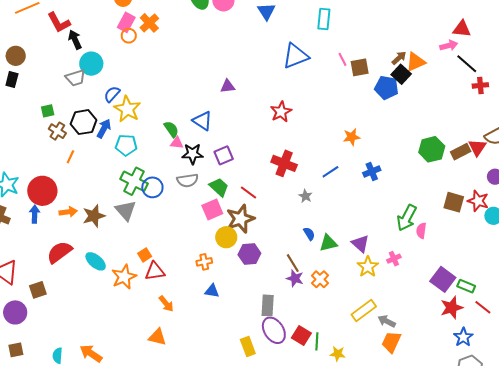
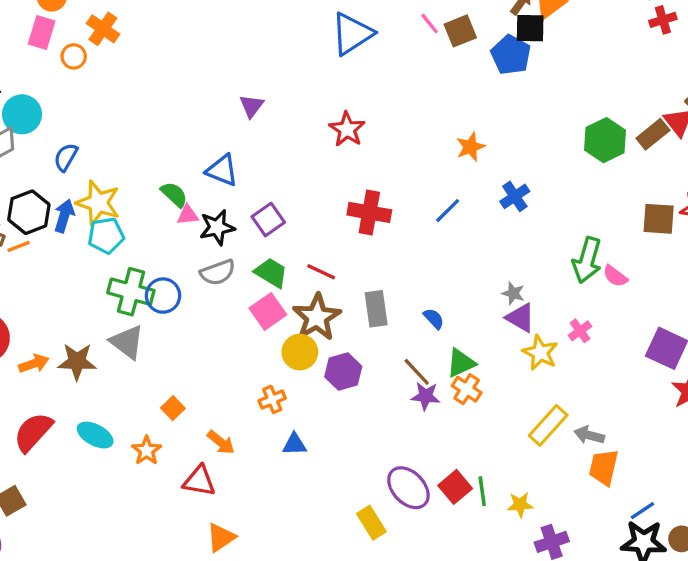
pink rectangle: (126, 22) -> (42, 33), moved
black square: (401, 74) -> (530, 28), turned -30
purple triangle: (228, 86) -> (252, 106), turned -35
blue pentagon: (386, 88) -> (511, 55), turned 30
yellow star: (127, 109) -> (98, 203), moved
orange line: (70, 157) -> (19, 246), moved, turned 56
gray star: (305, 196) -> (513, 293), moved
brown star: (94, 216) -> (77, 362), turned 30
pink semicircle: (421, 231) -> (615, 276), turned -49
green triangle: (328, 243) -> (461, 363), moved
red triangle: (155, 271) -> (199, 481), moved, turned 30
orange star: (124, 277) -> (147, 451), size x0.7
orange arrow: (166, 304) -> (221, 442), moved
gray rectangle: (268, 305) -> (376, 309), moved
red square: (301, 336) -> (455, 487), turned 30
orange triangle: (157, 337) -> (221, 537), turned -36

